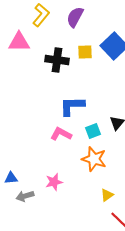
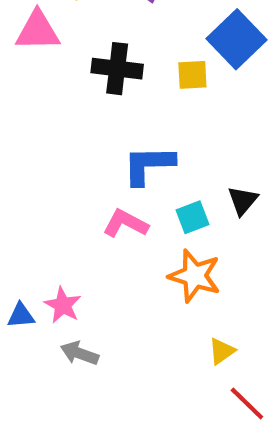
yellow square: (85, 52) -> (192, 75), moved
pink star: (54, 182) -> (63, 305), moved, turned -30
gray arrow: (25, 196) -> (79, 353), moved, turned 36

